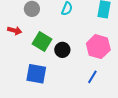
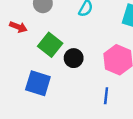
blue line: (92, 77) -> (106, 96), turned -32

